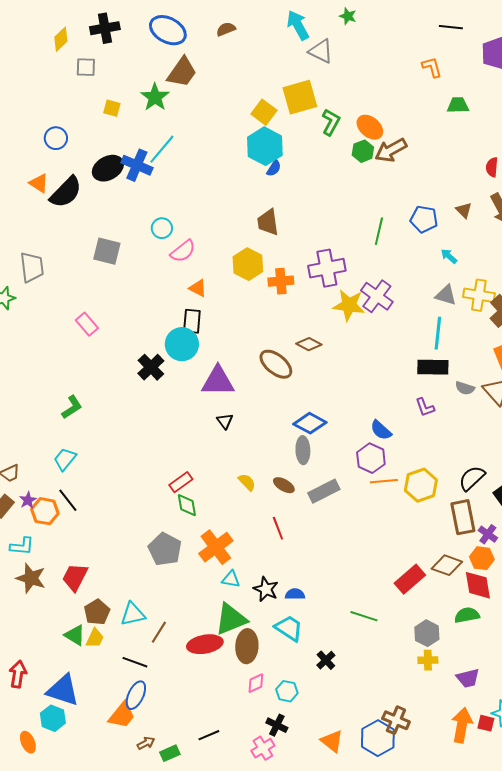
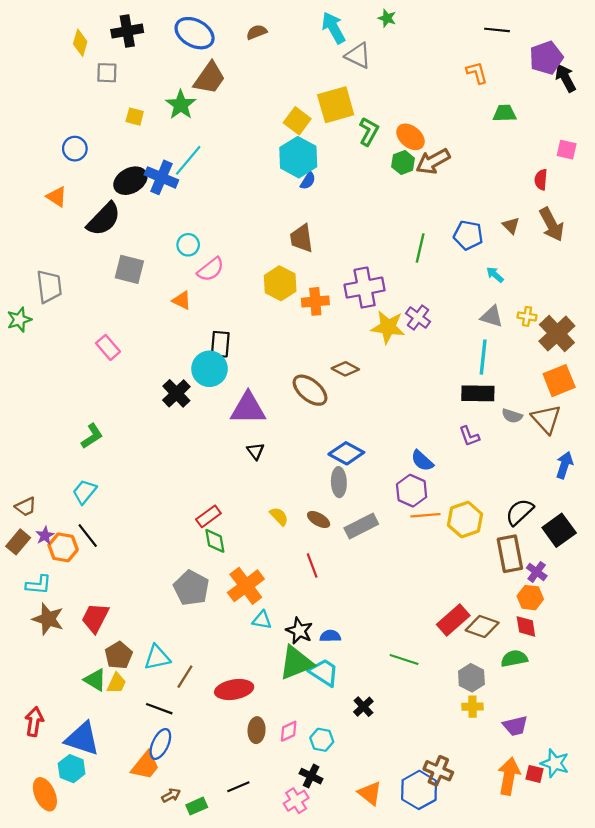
yellow diamond: (61, 39) -> (80, 43), turned -30
black semicircle: (66, 192) -> (104, 219), moved
orange triangle: (198, 288) -> (182, 300), moved
yellow cross: (479, 295) -> (527, 316), size x0.6
purple cross: (377, 296) -> (418, 317), size x0.7
brown diamond: (447, 565) -> (482, 626), moved
red diamond: (478, 585) -> (526, 626), size x0.7
green triangle: (231, 619) -> (296, 663), moved
brown ellipse: (247, 646) -> (257, 730), moved, size x0.7
orange ellipse: (28, 742) -> (45, 794), size x1.4

